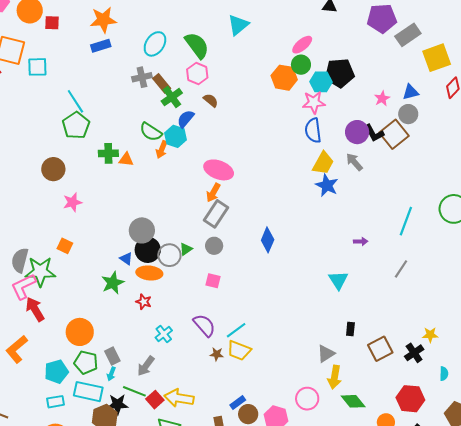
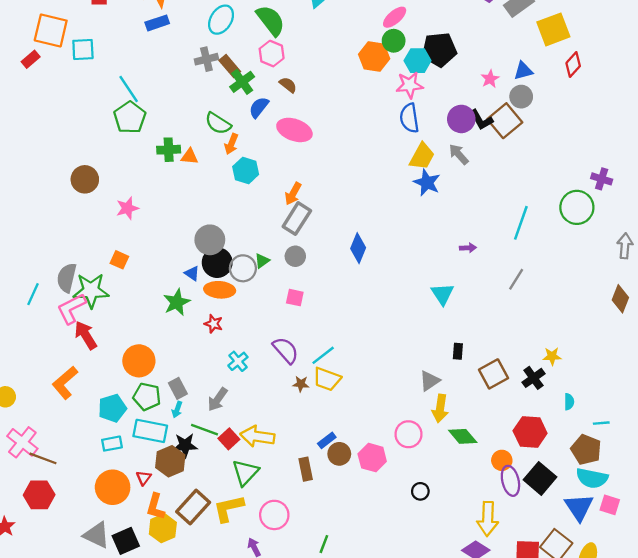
cyan hexagon: (176, 136) -> (246, 170), moved
brown circle: (53, 169) -> (85, 179), moved
pink ellipse: (219, 170) -> (294, 130), moved

